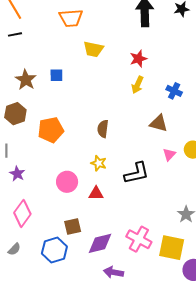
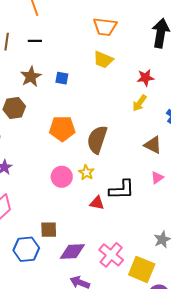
orange trapezoid: (71, 18) -> (105, 27), moved
black line: (15, 34) -> (35, 41), moved
brown semicircle: (103, 129) -> (97, 140), size x1.6
orange pentagon: (51, 130) -> (62, 129), moved
pink circle: (67, 182) -> (62, 177), moved
red triangle: (96, 193) -> (97, 203), moved

